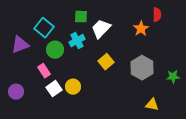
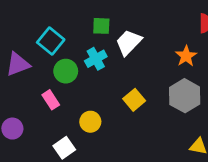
orange star: (141, 29) -> (186, 56), moved
yellow square: (106, 62) -> (134, 100), moved
white square: (54, 89) -> (64, 148), moved

